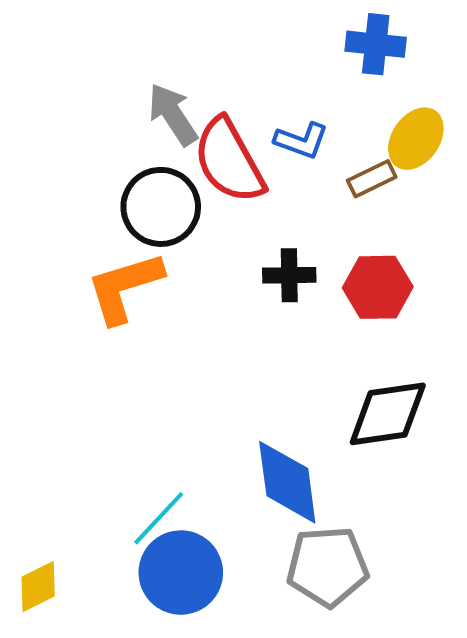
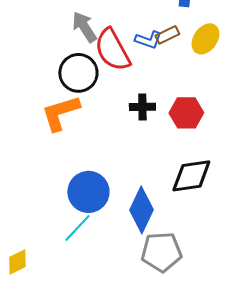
brown rectangle: (372, 179) -> (167, 35), moved
blue diamond: (287, 482) -> (141, 210), turned 33
blue circle: (181, 573) -> (88, 192), moved

